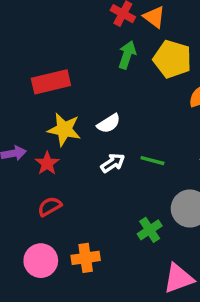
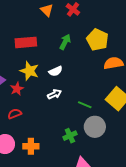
orange triangle: (154, 17) -> (47, 10), moved
green arrow: (127, 55) -> (65, 42), moved
green line: (152, 161) -> (85, 105), moved

